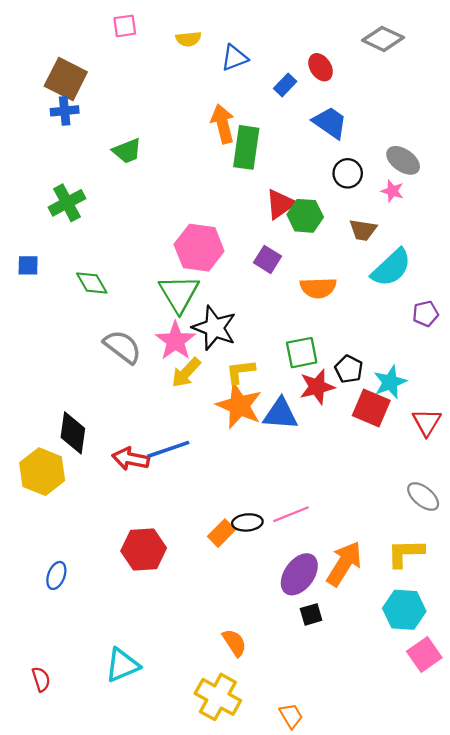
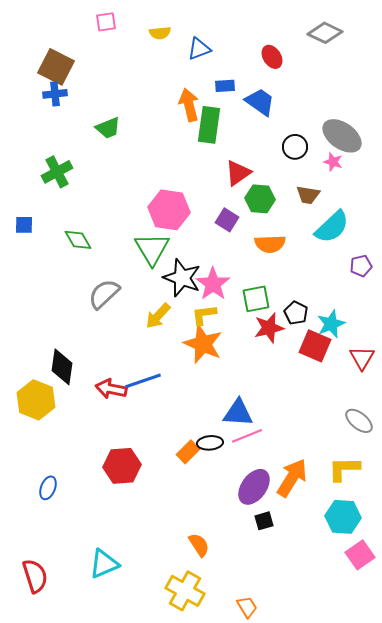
blue rectangle: (285, 85) -> (225, 86), moved, turned 42
blue trapezoid: (330, 123) -> (260, 102), moved
gray ellipse: (403, 160) -> (342, 136), size x1.4
green hexagon: (305, 216) -> (260, 199), moved
pink star: (175, 341) -> (213, 284), moved
gray semicircle: (122, 347) -> (104, 294), turned -80
blue triangle: (280, 414) -> (238, 413), moved
red semicircle: (41, 679) -> (35, 576), size x1.6

